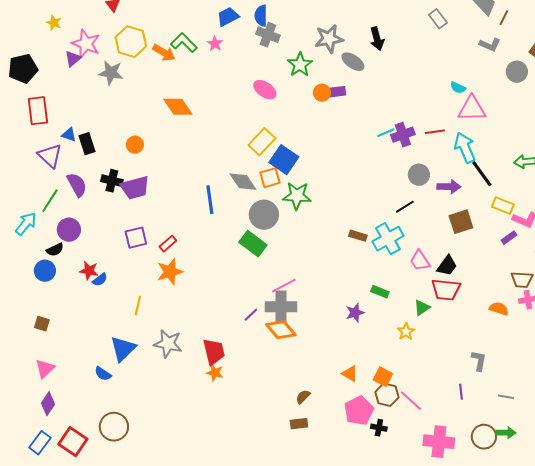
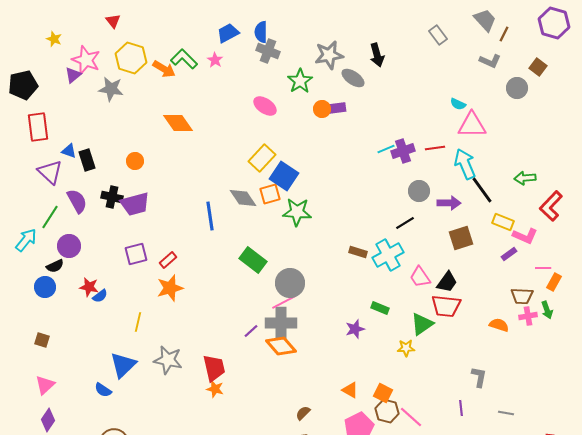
gray circle: (264, 215) -> (290, 283), moved
green triangle: (422, 308) -> (422, 324), size x1.4
yellow star: (406, 332) -> (406, 348), turned 30

